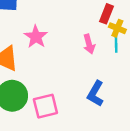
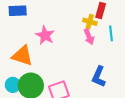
yellow cross: (117, 28) -> (90, 22), moved

